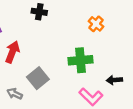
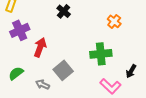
black cross: (39, 12) -> (64, 11), turned 32
black arrow: (114, 80) -> (131, 71), turned -56

